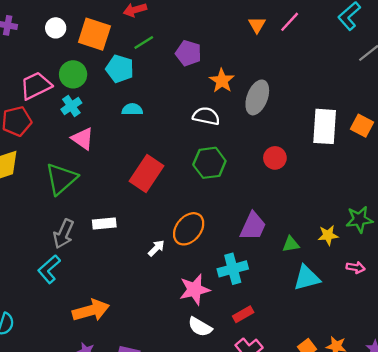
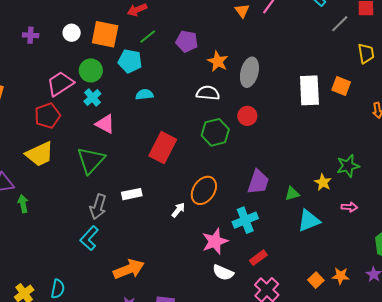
red circle: (275, 158) -> (247, 116), moved
yellow star: (328, 235) -> (323, 182), turned -30

